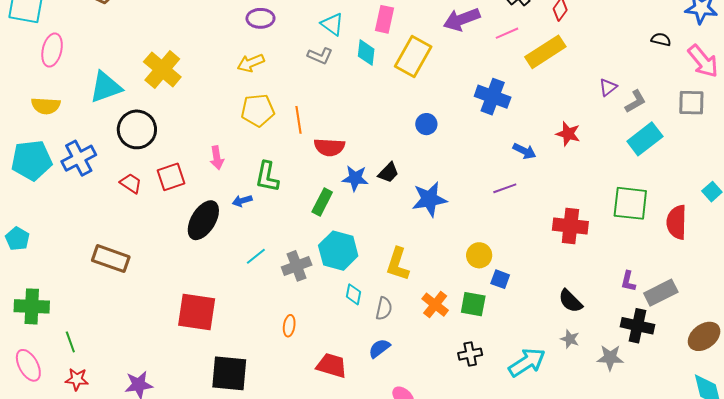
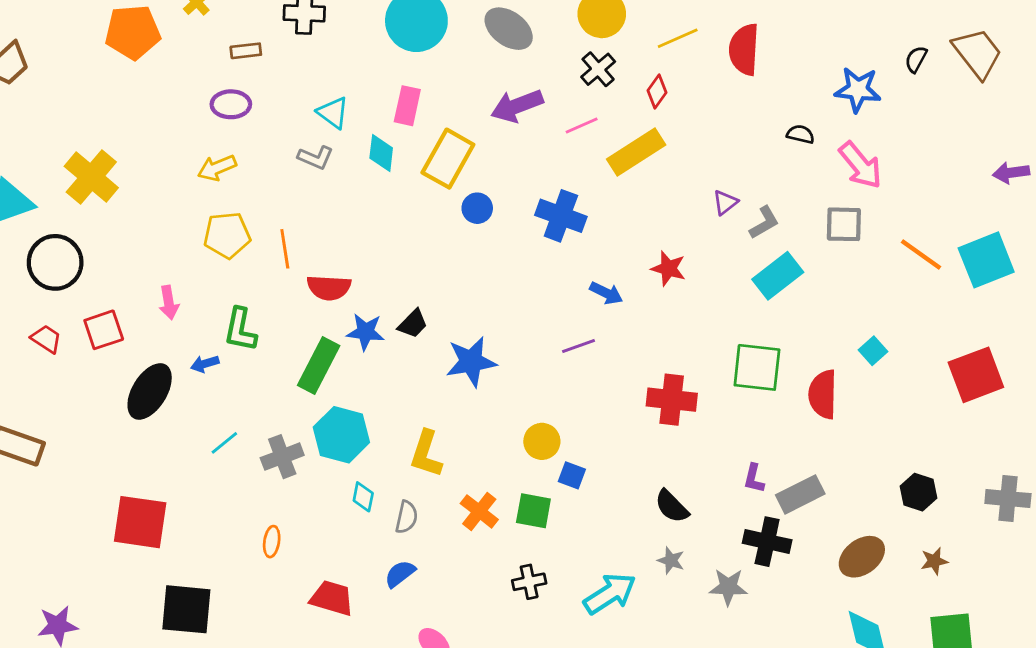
blue circle: (426, 124) -> (477, 208), moved
green rectangle: (322, 202) -> (319, 366), size x1.4

